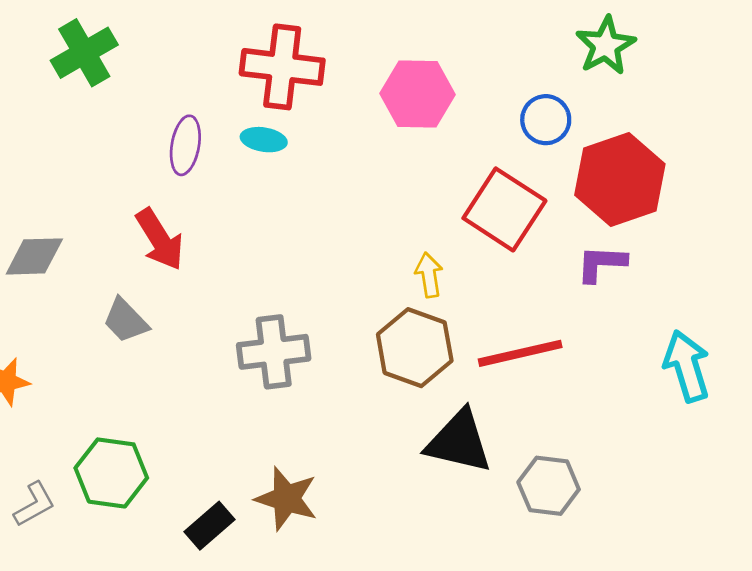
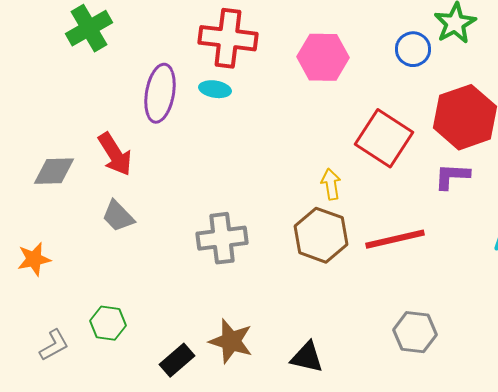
blue circle: (546, 120) -> (413, 49), moved
purple ellipse: (185, 145) -> (160, 93), size x1.4
red arrow: (160, 239) -> (115, 154), moved
black triangle: (459, 442) -> (307, 357), moved, size x0.7
green hexagon: (111, 473) -> (108, 323), size x0.7

